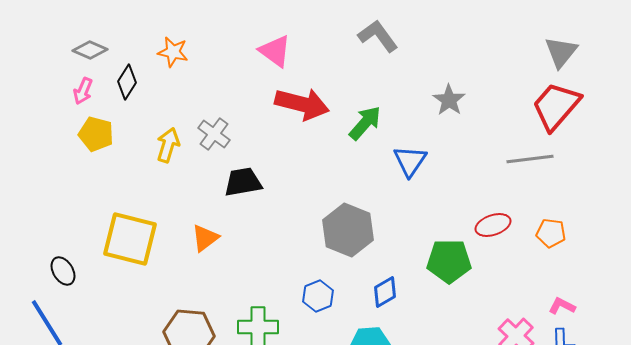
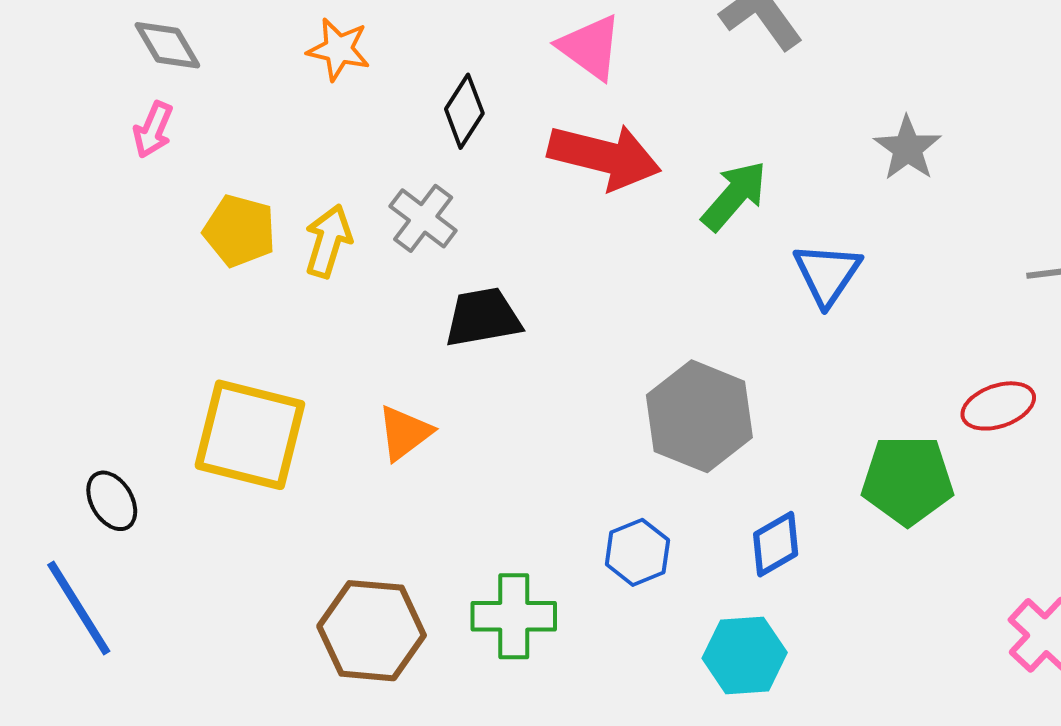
gray diamond: (90, 50) -> (167, 45), turned 36
pink triangle: (275, 51) -> (590, 47), moved
black diamond: (127, 82) -> (464, 111), moved
yellow pentagon: (96, 134) -> (240, 231), moved

